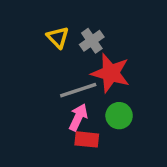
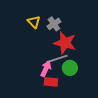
gray line: (78, 90) -> (57, 59), moved

